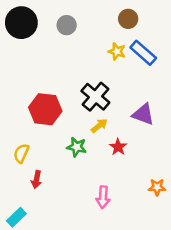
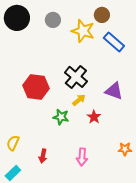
yellow star: (117, 51) -> (83, 31), moved, size x1.6
yellow semicircle: (21, 153) -> (13, 143), moved
red arrow: (36, 180) -> (43, 156), moved

